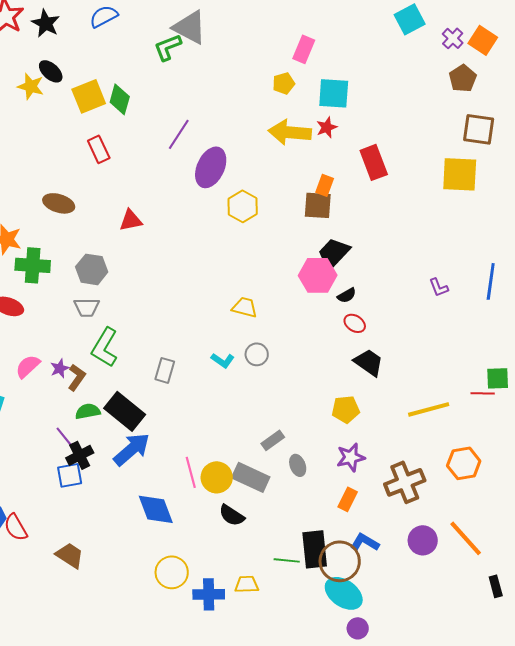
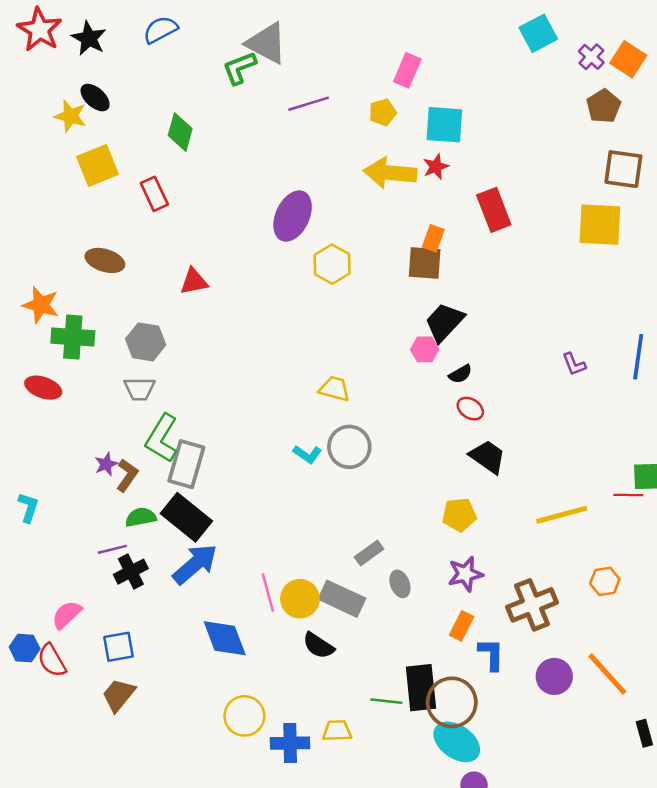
yellow square: (89, 96) -> (98, 165), moved
purple line: (179, 134) -> (309, 104), moved, turned 40
pink hexagon: (318, 275) -> (425, 349), size x0.6
gray circle: (257, 354) -> (349, 447), size x1.5
pink semicircle: (28, 366) -> (67, 615), moved
gray rectangle: (165, 370) -> (186, 464), moved, size x1.5
purple line: (65, 437) -> (112, 549), turned -65
orange hexagon: (464, 463) -> (605, 581), size x0.7
blue square: (70, 475) -> (119, 647), moved
blue L-shape: (365, 542) -> (491, 654), moved, turned 60
brown trapezoid: (70, 555) -> (119, 695), turned -84

